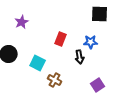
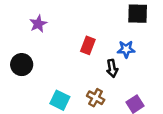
cyan square: (38, 63) -> (60, 100), moved
brown cross: (55, 80) -> (96, 98), moved

